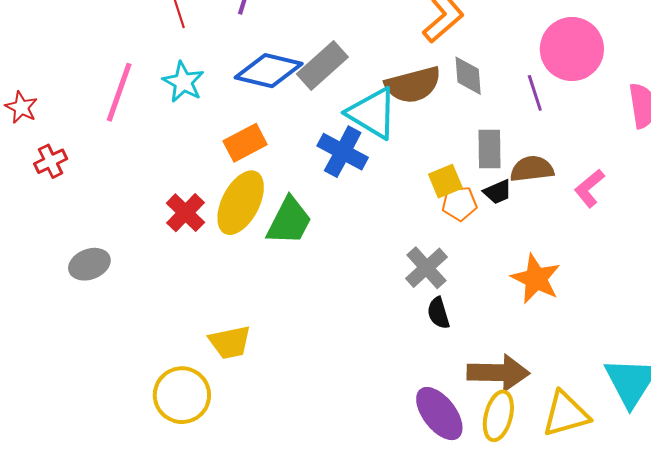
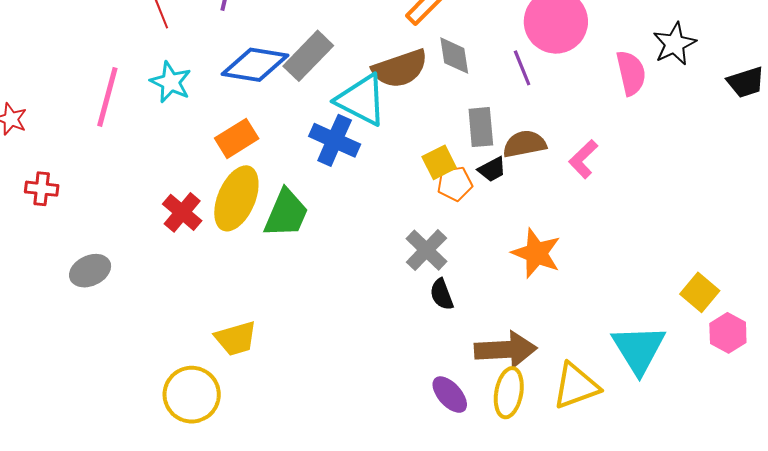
red cross: (51, 161) -> (42, 189), moved, turned 36
purple ellipse: (439, 414) -> (450, 395), size x0.7

